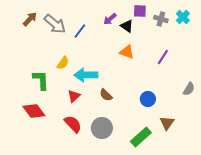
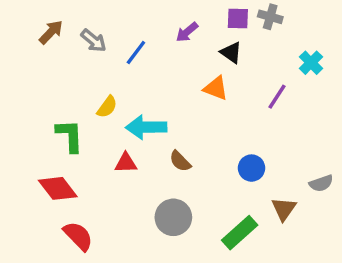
cyan cross: (183, 17) -> (311, 63), moved
gray cross: (161, 19) -> (270, 17), moved
gray arrow: (55, 24) -> (93, 41), size x0.7
black triangle: (127, 26) -> (231, 52), moved
gray semicircle: (189, 89) -> (321, 183), moved, turned 40
red triangle: (74, 96) -> (126, 163), turned 40
red semicircle: (73, 124) -> (78, 236), moved

